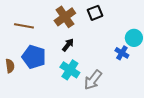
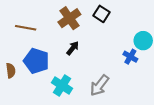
black square: (95, 13) -> (102, 14), turned -35
cyan cross: (70, 70) -> (62, 85), moved

